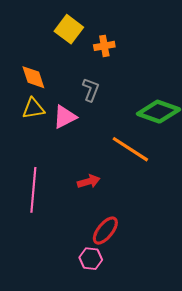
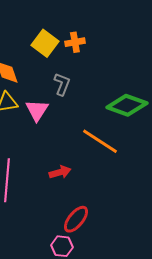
yellow square: (69, 29) -> (45, 43), moved
pink triangle: (65, 117) -> (37, 110), turned -30

